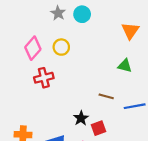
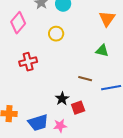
yellow circle: (61, 47) -> (56, 34), moved
pink diamond: (33, 48) -> (18, 23), moved

